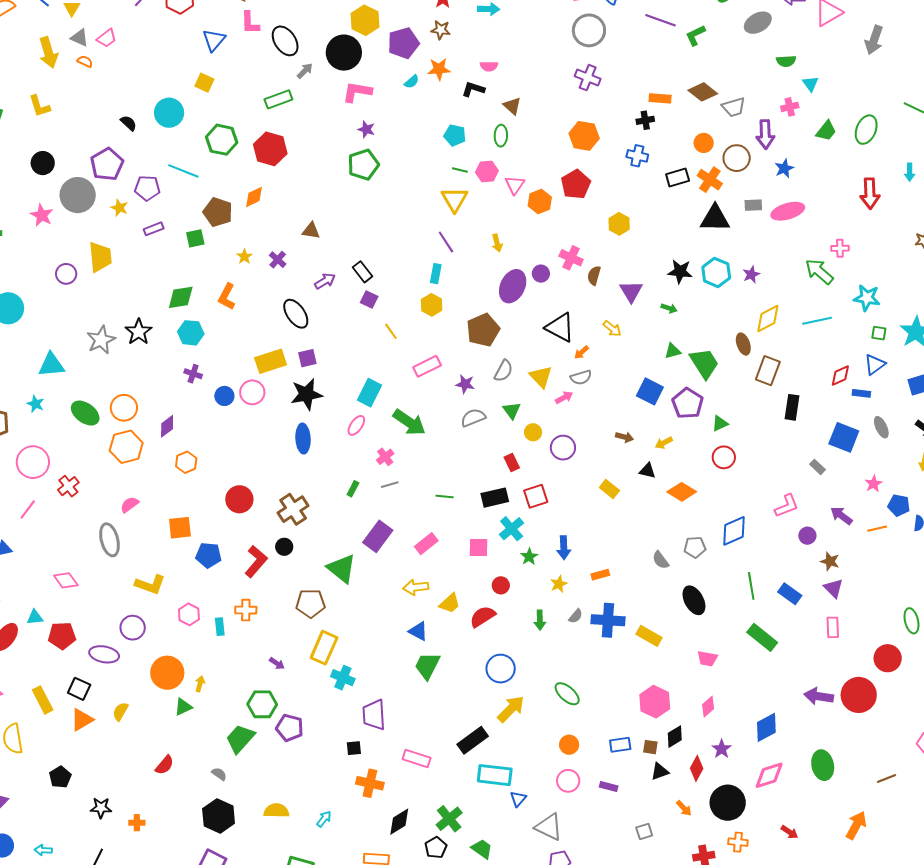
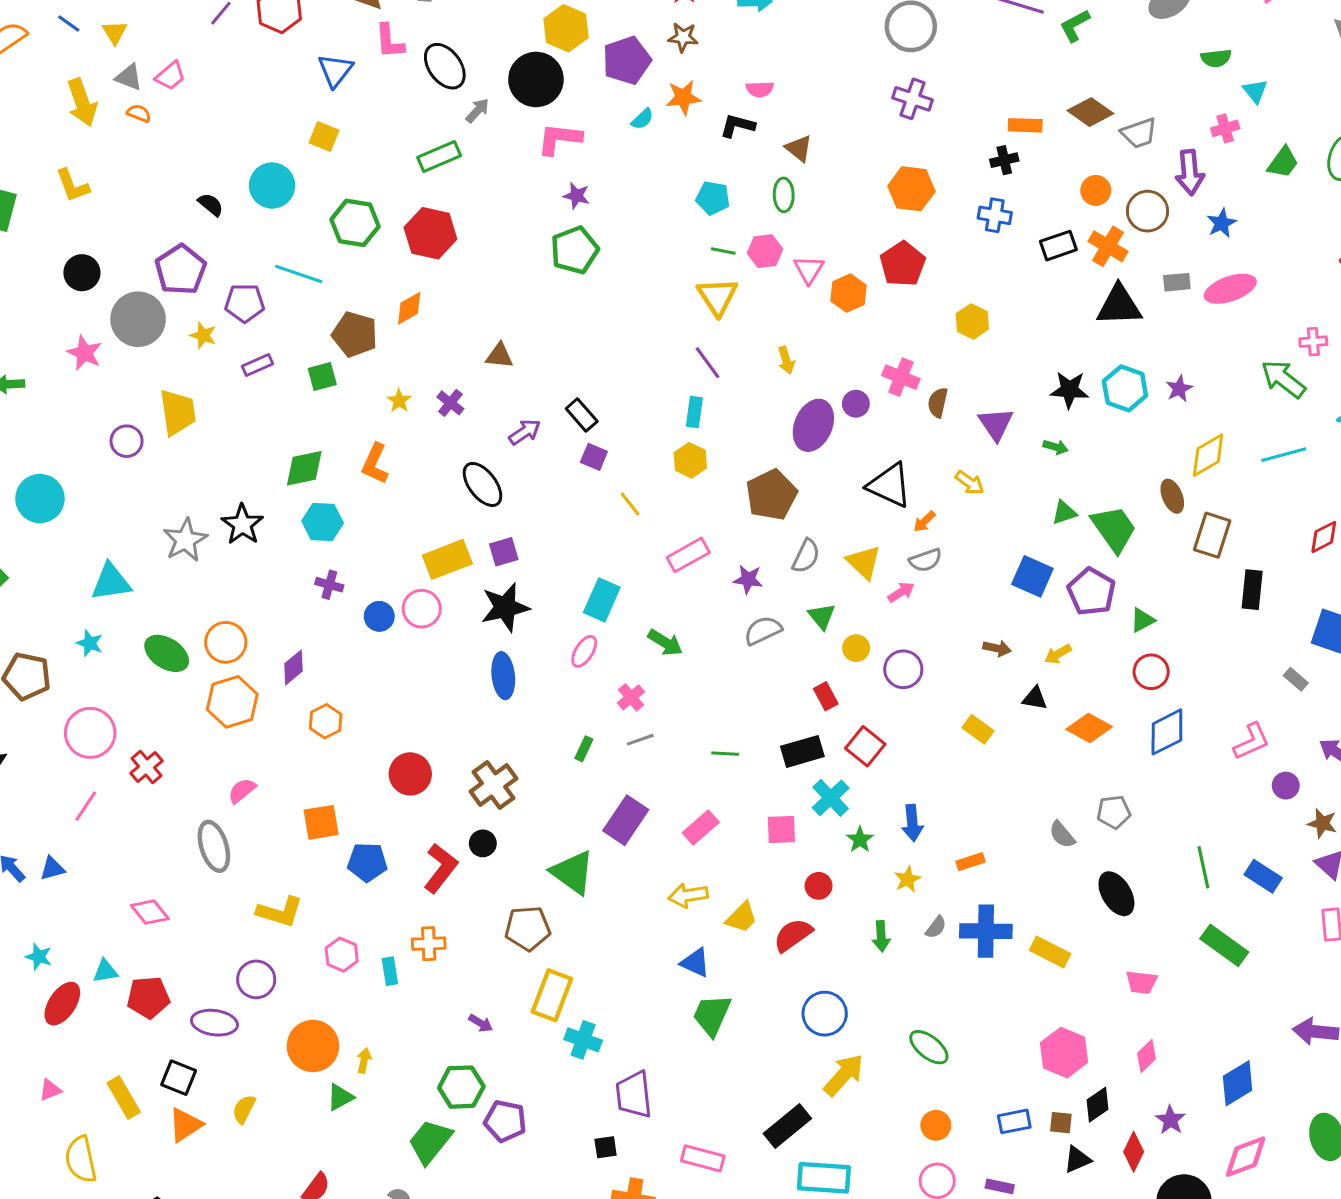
green arrow: (409, 422) -> (665, 643), size x0.7
red square: (536, 496) -> (865, 746), turned -30
blue diamond: (734, 531) -> (1167, 732), moved

